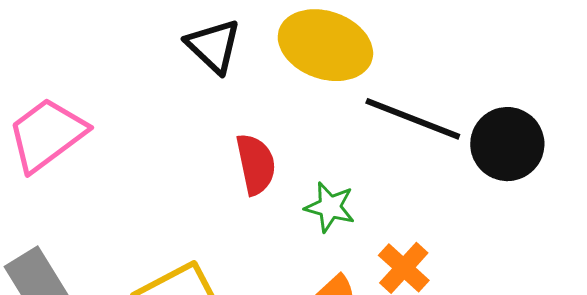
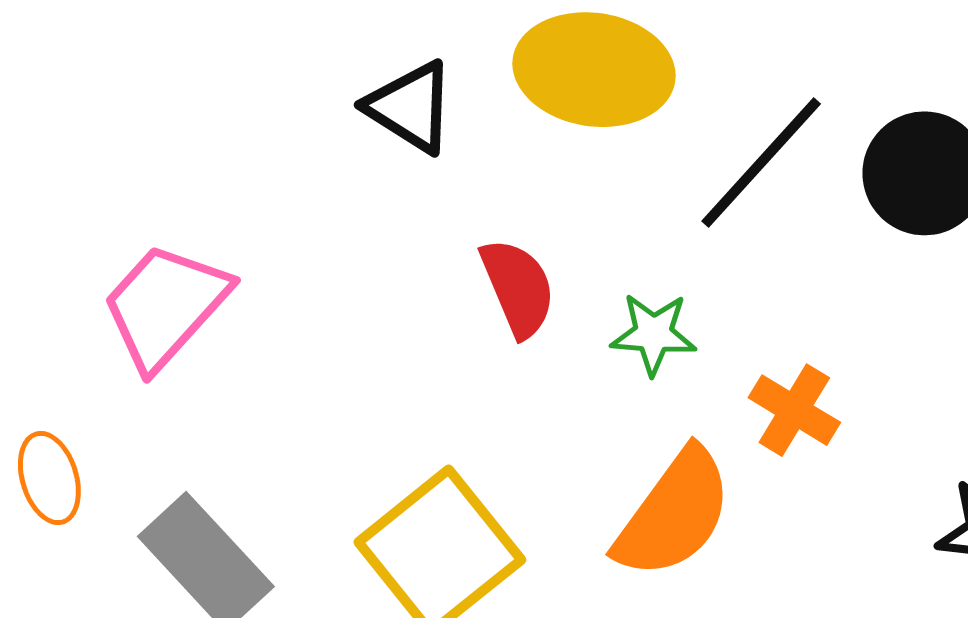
black line: (413, 119) -> (761, 162), turned -58

